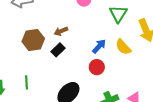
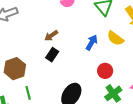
brown hexagon: (33, 40) -> (15, 69), moved
red circle: (97, 67) -> (105, 71), moved

